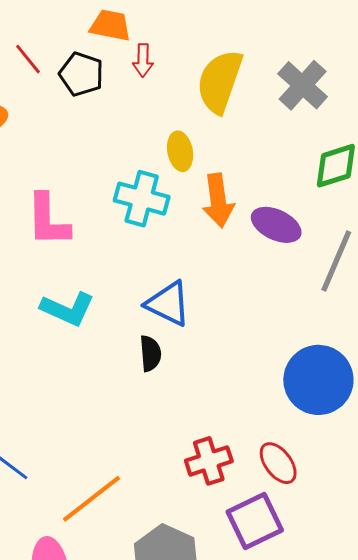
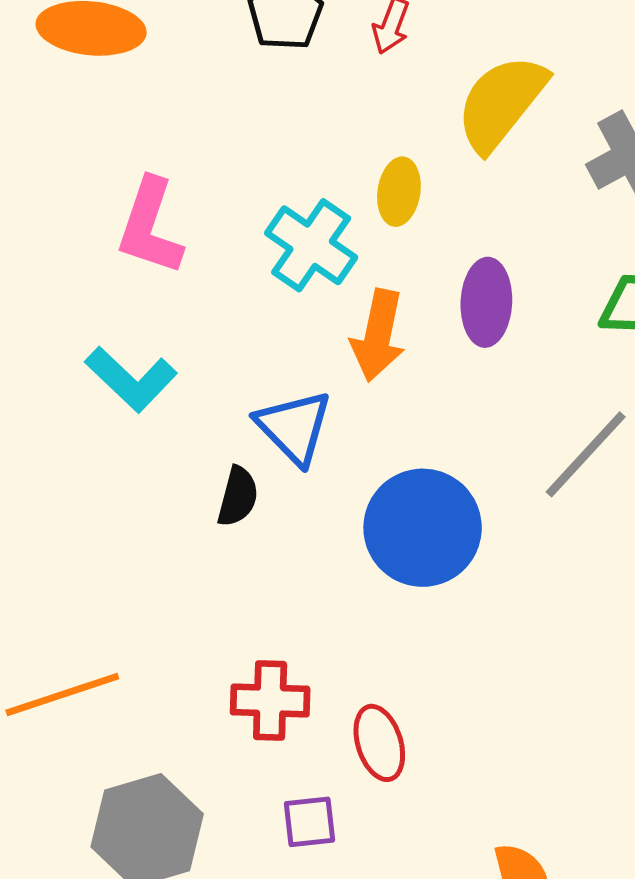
orange arrow: (218, 200) -> (378, 335), moved
purple ellipse: (276, 225) -> (486, 302), moved, turned 48
blue circle: (318, 380) -> (423, 528), moved
purple square: (255, 521) -> (309, 822), size x0.6

